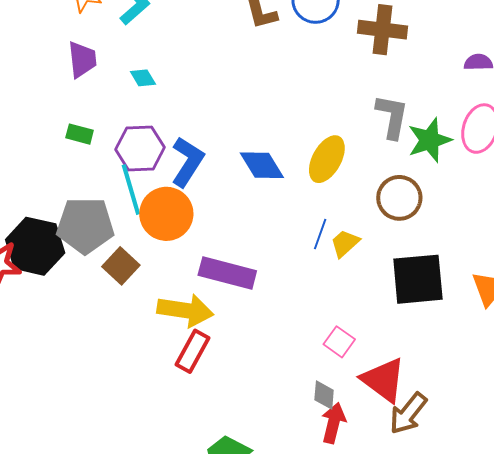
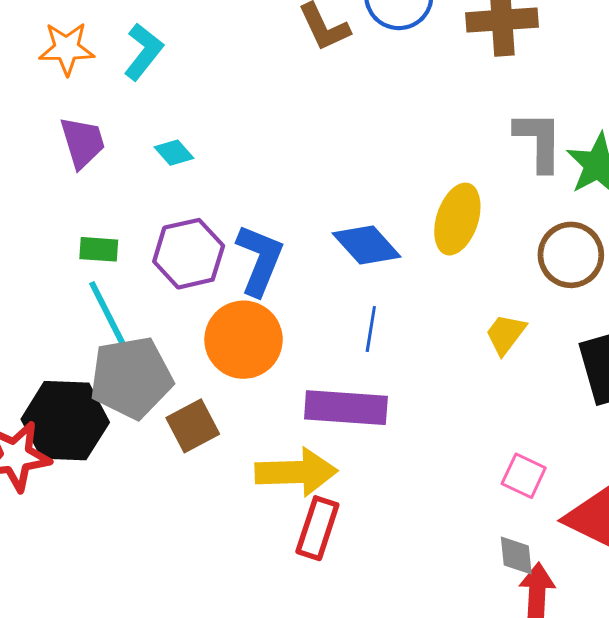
cyan line: (131, 190) -> (108, 316), moved
blue line: (320, 234) -> (371, 329), moved
brown square: (121, 266) -> (193, 426), turned 30

